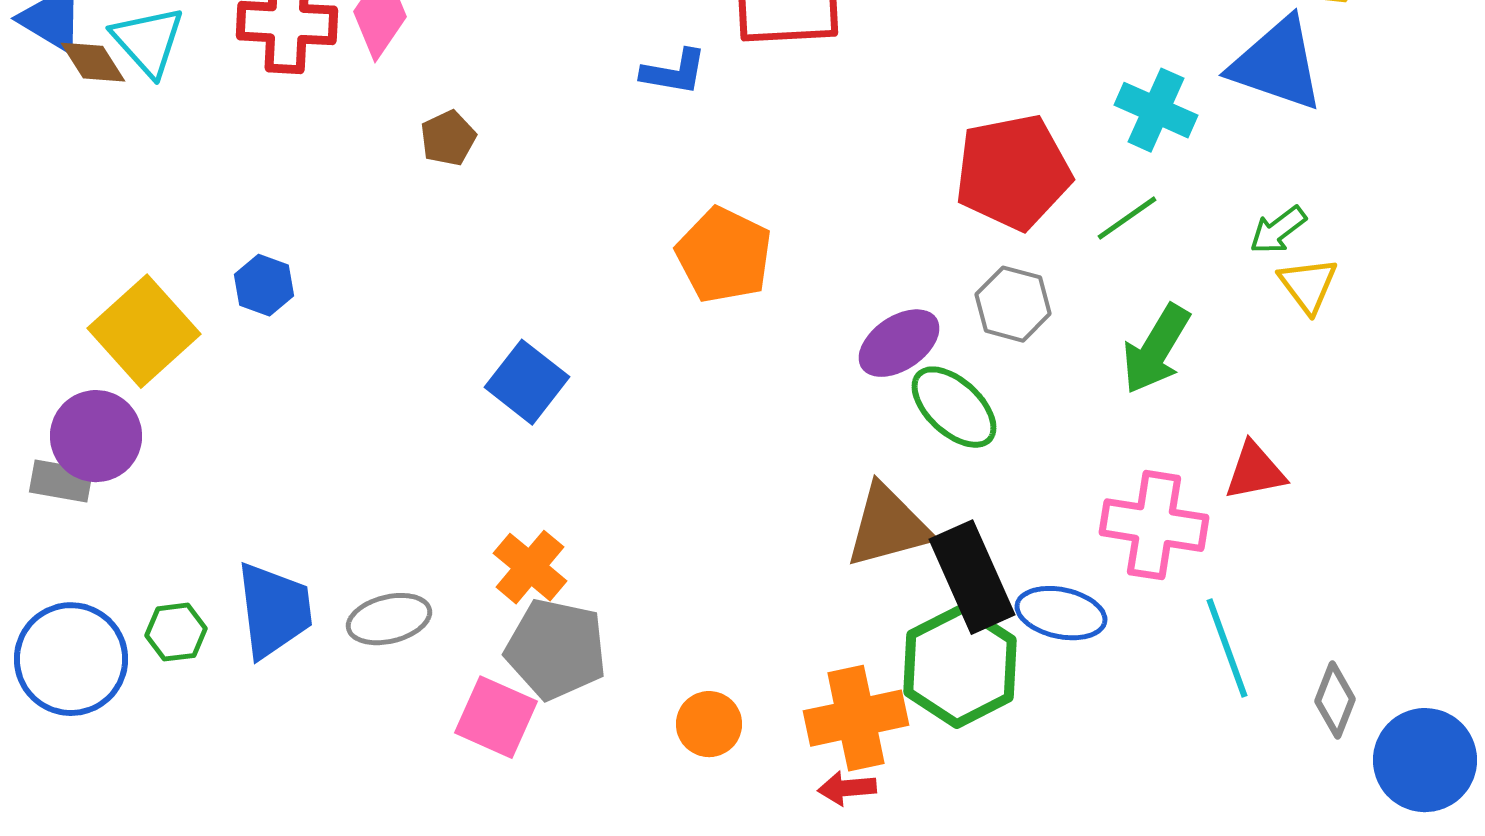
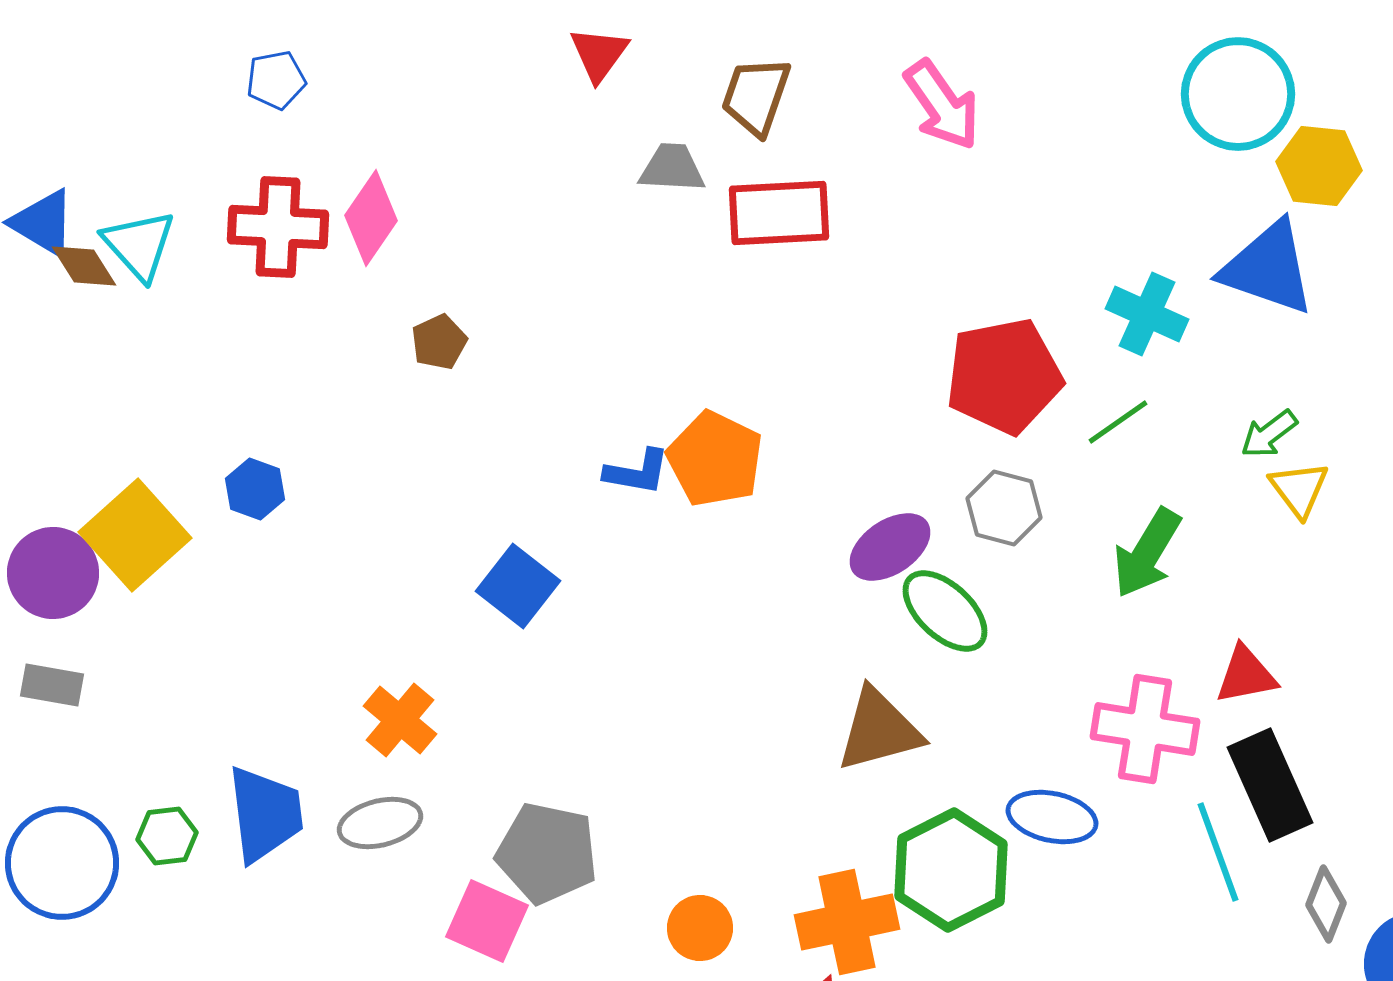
blue L-shape: (674, 72) -> (637, 472), moved
purple circle: (96, 436) -> (53, 573), moved
orange cross: (530, 567) -> (400, 720), moved
black rectangle: (972, 577) -> (1270, 785), moved

